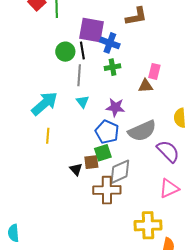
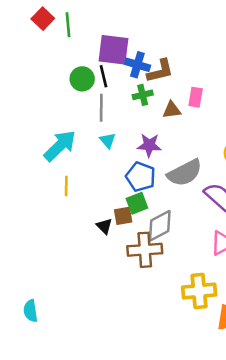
brown L-shape: (136, 16) -> (160, 71), moved
brown triangle: (146, 86) -> (172, 110), moved

